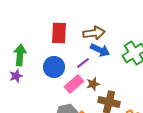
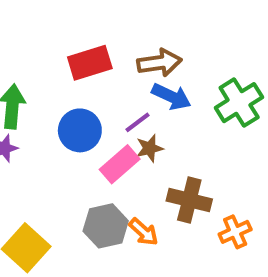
red rectangle: (59, 33) -> (90, 63), turned 70
brown star: (93, 84) -> (149, 148), moved

